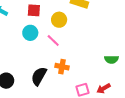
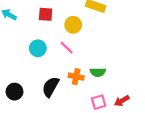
cyan circle: (30, 33) -> (38, 48), moved
green semicircle: (112, 59) -> (98, 72), moved

